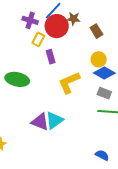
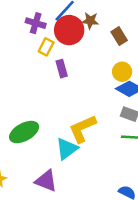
green ellipse: (17, 79) -> (24, 132), moved, turned -40
yellow L-shape: (69, 83) -> (83, 129), moved
purple triangle: (40, 122) -> (46, 181), moved

